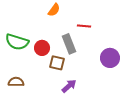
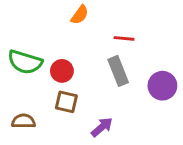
gray rectangle: (69, 44) -> (118, 71), moved
brown square: (57, 63) -> (66, 102), moved

